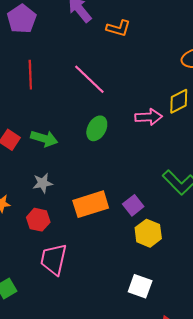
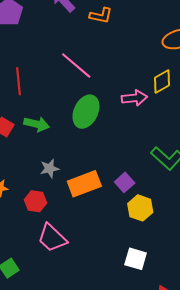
red line: (30, 75) -> (18, 81), moved
green ellipse: (97, 128) -> (86, 112), size x1.4
gray star: (43, 183) -> (50, 168), moved
pink trapezoid: (54, 259) -> (52, 238), turned -56

